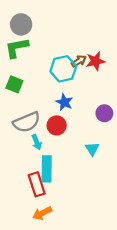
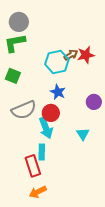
cyan arrow: (37, 142) -> (46, 128), moved, size x1.5
cyan rectangle: (47, 169) -> (42, 152), size x0.7

